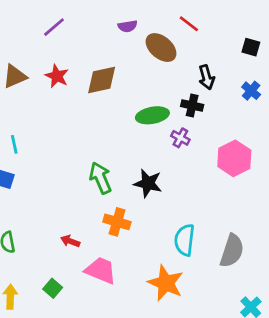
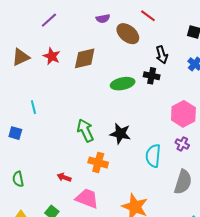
purple cross: (180, 138) -> (182, 144), moved
cyan line: (14, 144) -> (33, 107), moved
cyan semicircle: (185, 240) -> (153, 156), moved

